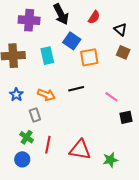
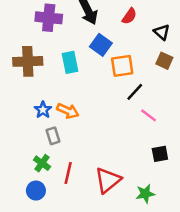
black line: (76, 89) -> (135, 92), moved, turned -35
blue star: (16, 95) -> (43, 110), moved
black square: (126, 117) -> (160, 154), moved
red triangle: (80, 150) -> (108, 180), turned -50

